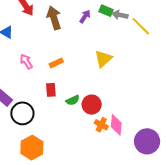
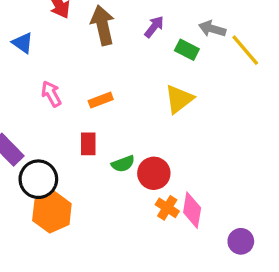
green rectangle: (106, 11) -> (187, 50), moved
purple circle: (147, 141) -> (241, 241), size x0.6
orange hexagon: (32, 148) -> (52, 212), moved

